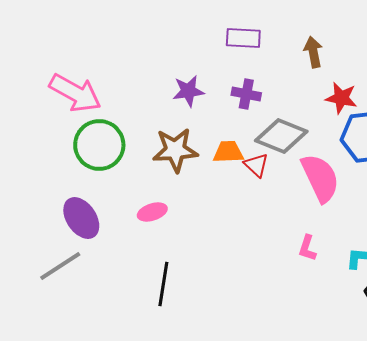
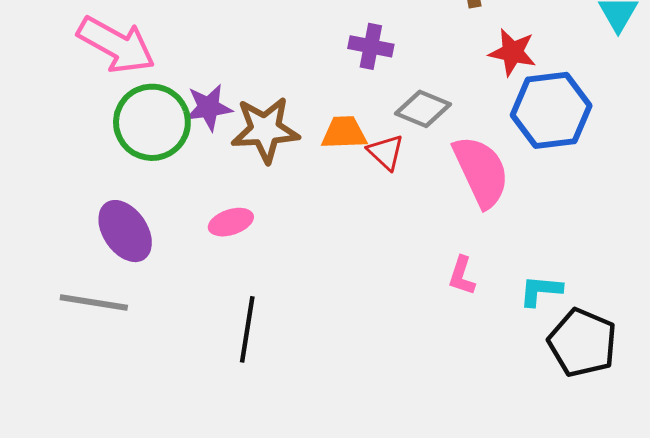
purple star: (188, 91) -> (209, 107), moved
gray diamond: (281, 136) -> (423, 109), size x0.7
gray line: (60, 266) -> (94, 303), turned 42

